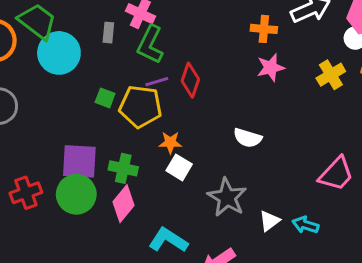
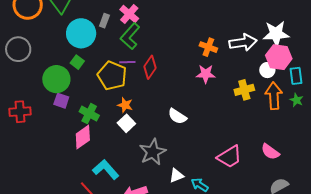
cyan circle: (59, 53) -> (81, 33), moved
green square: (105, 98) -> (77, 62), moved
purple square: (79, 161) -> (61, 101), size x0.6
green circle: (76, 194) -> (56, 79), moved

